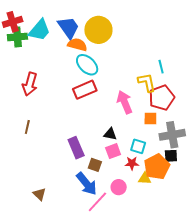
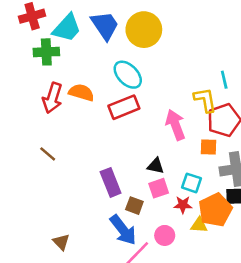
green cross: (17, 37) -> (46, 52), moved
orange semicircle: (77, 45) -> (81, 92), moved
brown line: (27, 127) -> (48, 154), turned -64

